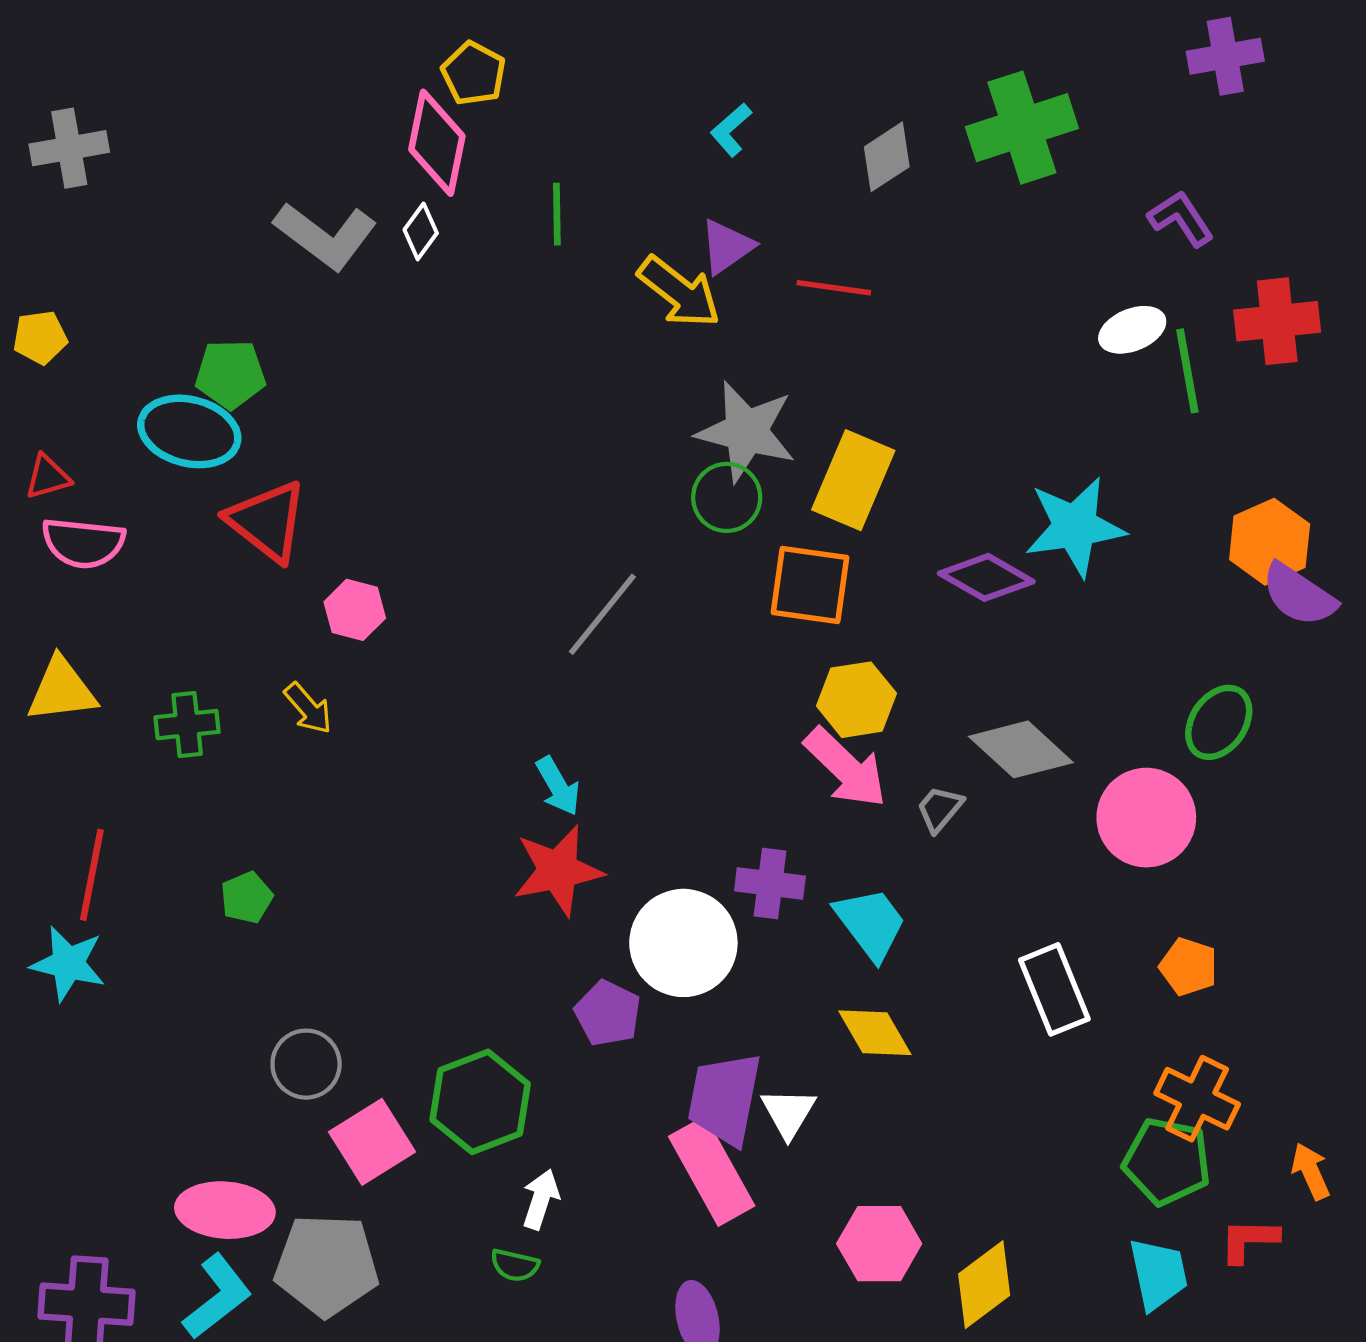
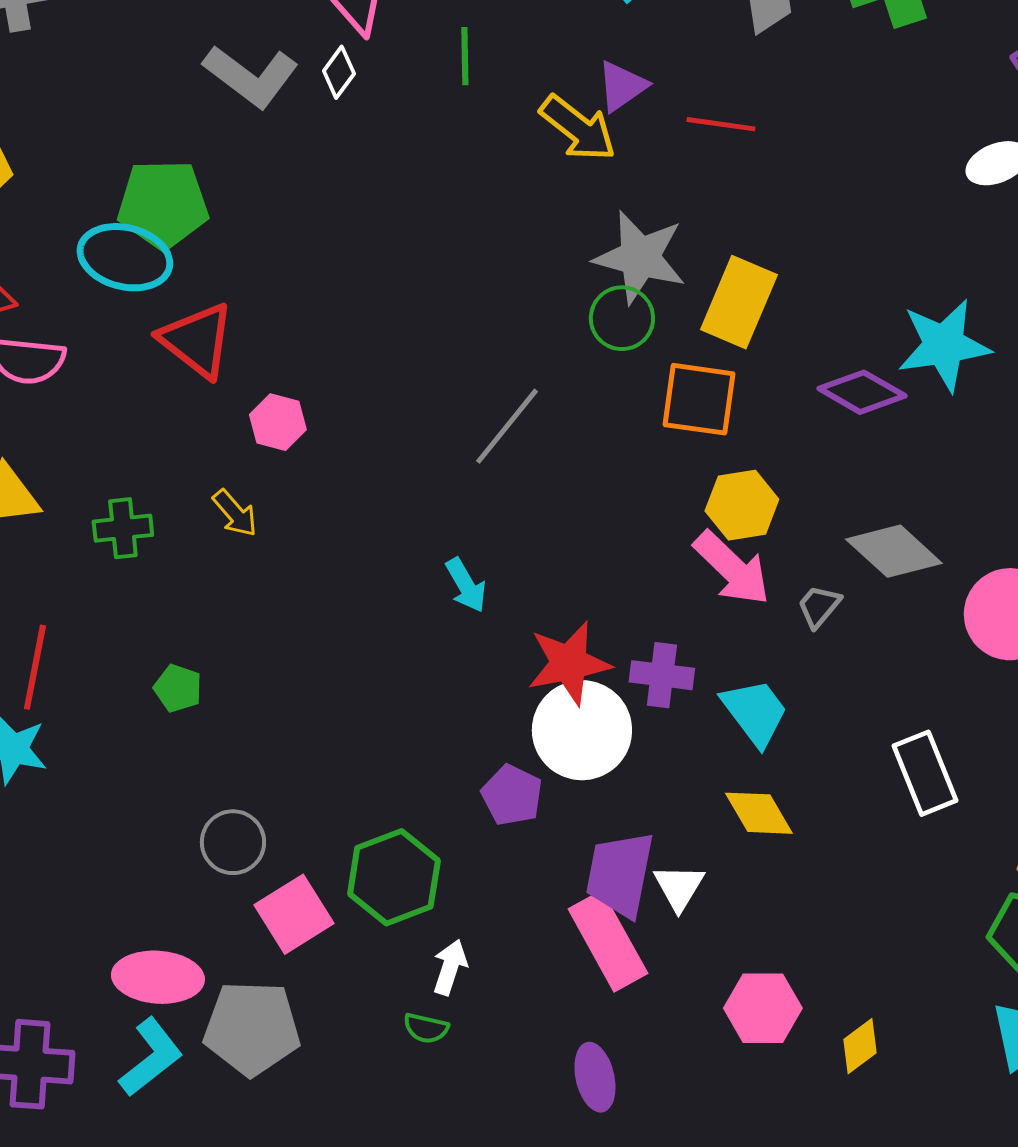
green pentagon: (230, 374) -> (163, 204), size x1.4
red star: (558, 871) -> (569, 663), moved
green pentagon: (247, 898) -> (178, 688), turned -30
yellow diamond: (984, 1285) -> (860, 1046), size x0.7

